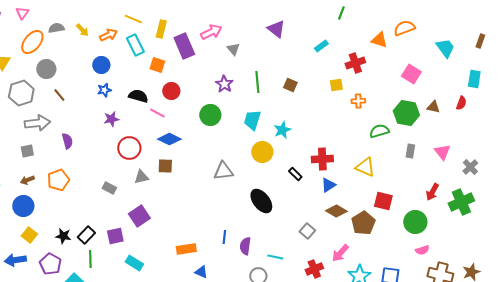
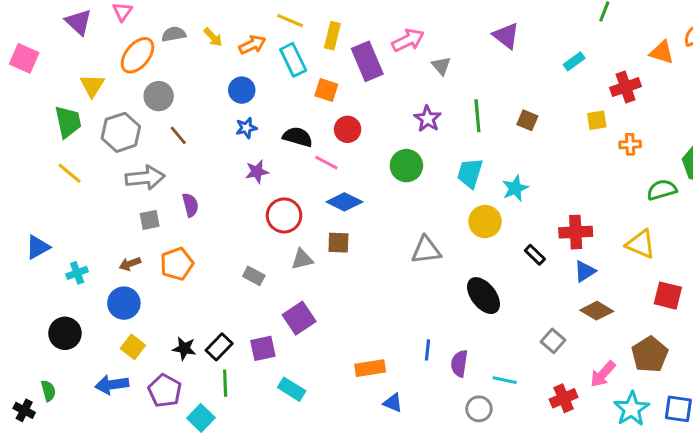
gray square: (27, 151) -> (150, 220), moved
brown pentagon: (363, 223) -> (650, 354), moved

